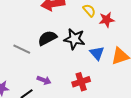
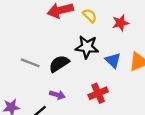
yellow semicircle: (89, 10) -> (90, 16), moved
black semicircle: (47, 38) -> (59, 64), moved

